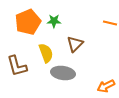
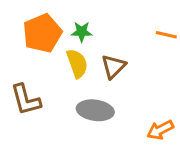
yellow semicircle: (46, 53) -> (77, 63), moved

